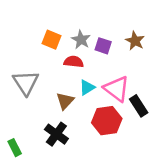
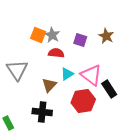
gray star: (81, 40) -> (52, 35), moved
black cross: (56, 134) -> (42, 112), turned -30

